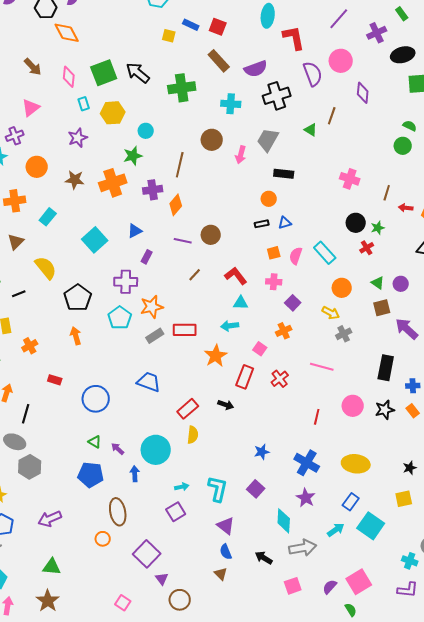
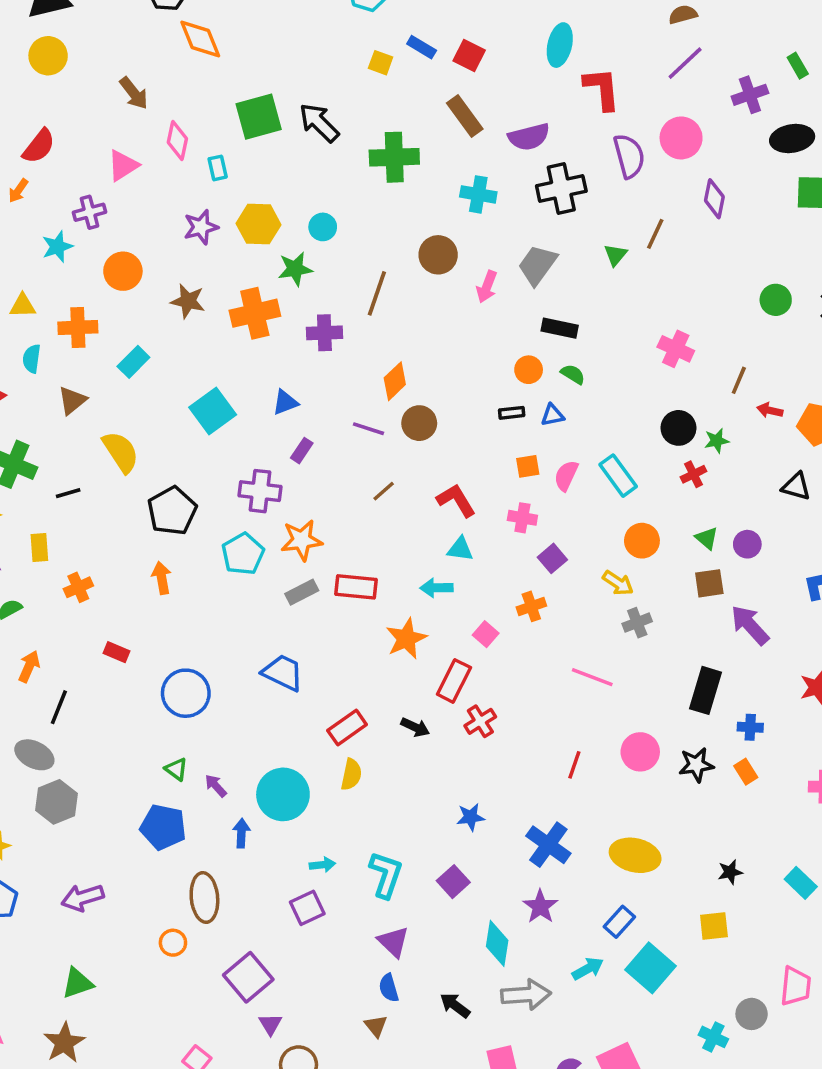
pink diamond: (69, 77) -> (177, 141), moved
yellow hexagon: (113, 113) -> (258, 224), moved
green semicircle: (410, 126) -> (573, 374), moved
green triangle: (311, 130) -> (615, 255), turned 32
orange diamond: (176, 205) -> (395, 381), moved
red cross: (280, 379) -> (480, 721), moved
green triangle: (52, 567) -> (77, 983), turned -30

